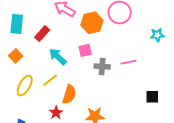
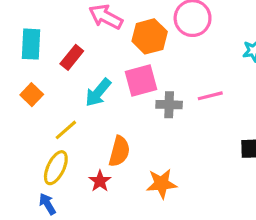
pink square: (85, 50) -> (141, 81), size x1.5
cyan arrow: (58, 57) -> (98, 93), turned -90
yellow line: (50, 80) -> (66, 130), moved
yellow ellipse: (25, 86) -> (56, 168), moved

